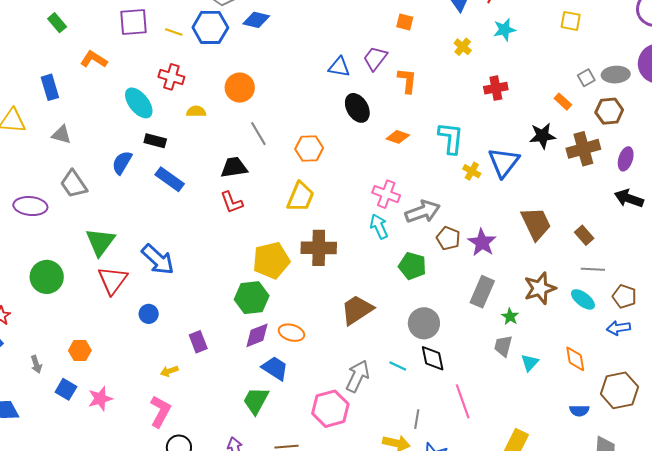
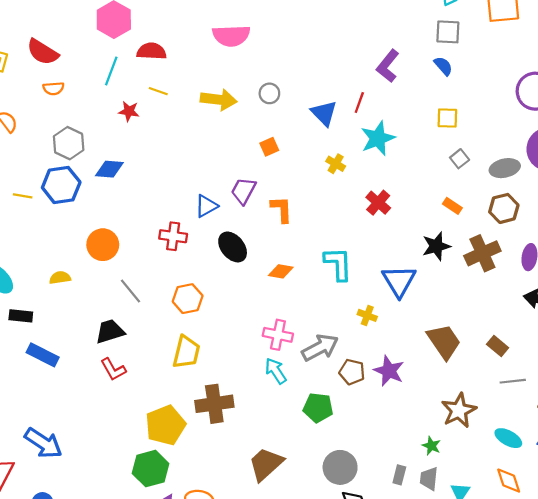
orange square: (405, 22) -> (269, 147), turned -30
cyan star: (504, 30) -> (378, 138), size x1.4
blue triangle: (339, 67) -> (206, 206), turned -30
red cross: (171, 77) -> (173, 236), moved
gray square: (586, 78) -> (460, 159), moved
red cross: (496, 88) -> (378, 203), turned -30
yellow cross: (472, 171) -> (367, 315), moved
gray rectangle: (482, 292) -> (399, 475), moved, size x0.6
cyan ellipse: (583, 299) -> (508, 438), moved

